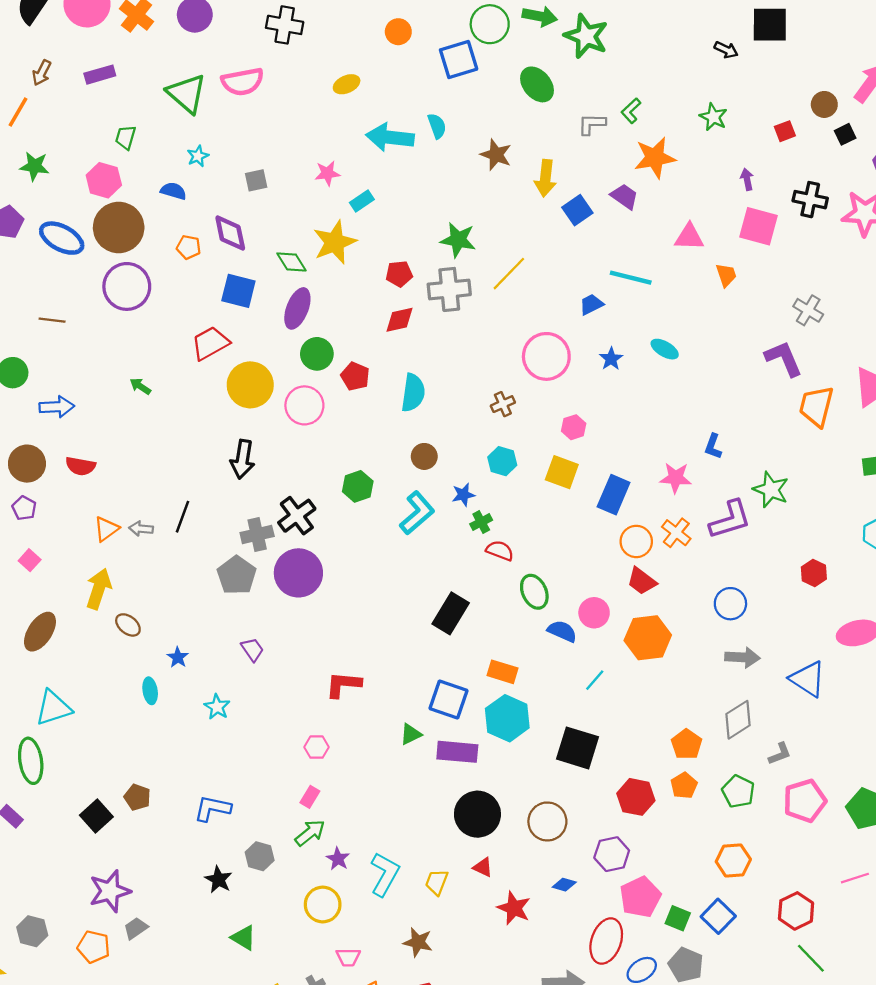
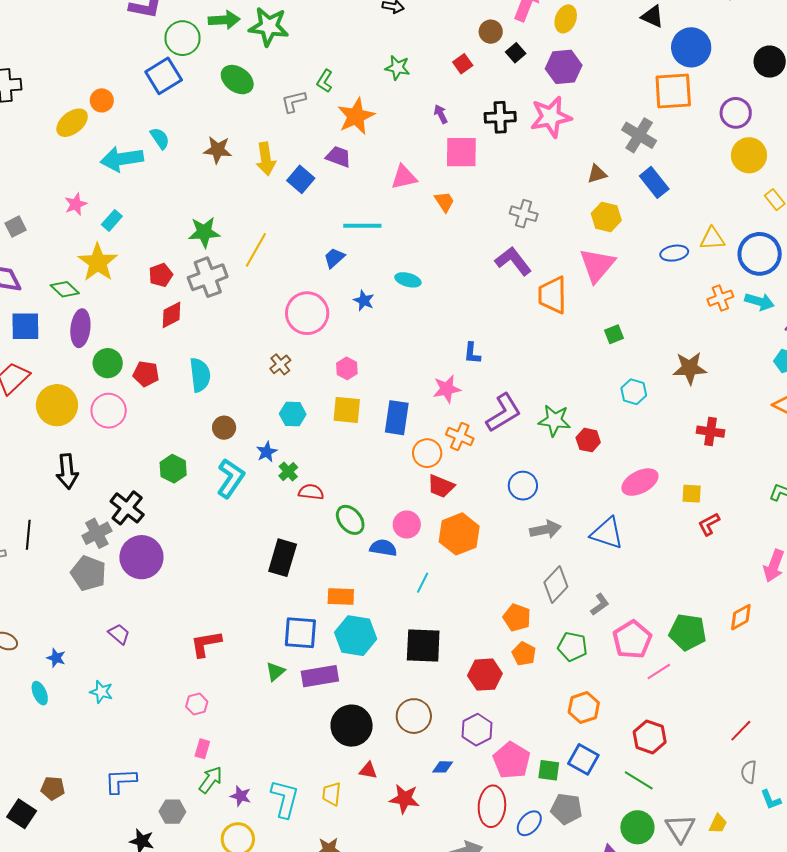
orange circle: (398, 32) -> (102, 100), moved
yellow ellipse: (347, 84) -> (72, 123), size x1.4
green star: (771, 490) -> (554, 420), moved
pink line: (855, 878) -> (659, 672), moved
green line: (811, 958) -> (639, 780), moved

